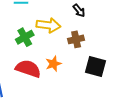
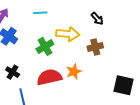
black square: (96, 67) -> (124, 85), moved
red semicircle: (28, 69) -> (49, 77), turned -30

